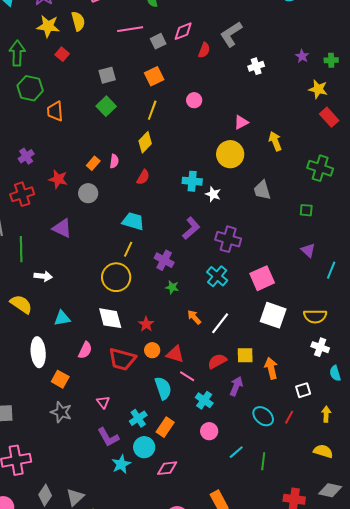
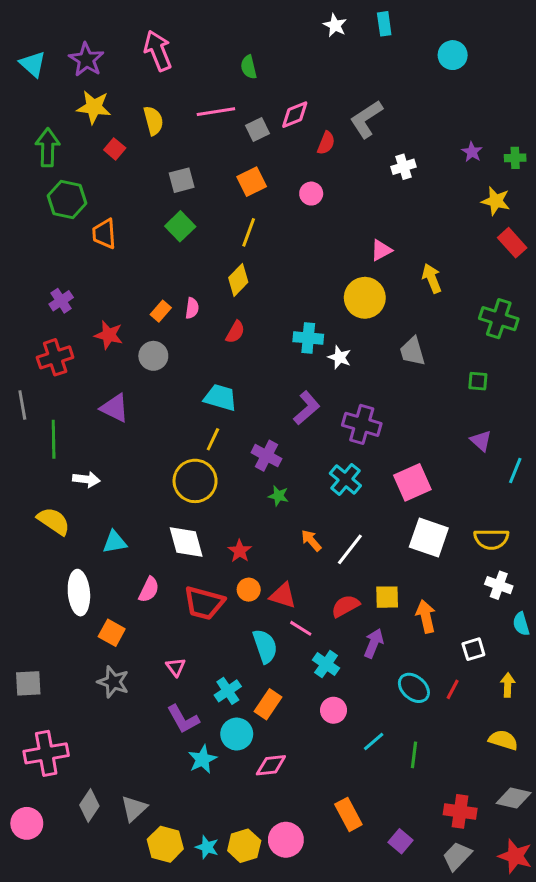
yellow semicircle: (78, 21) -> (153, 121), moved
pink circle: (194, 100) -> (311, 194), moved

